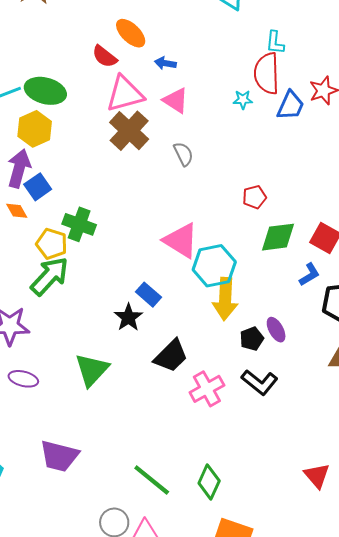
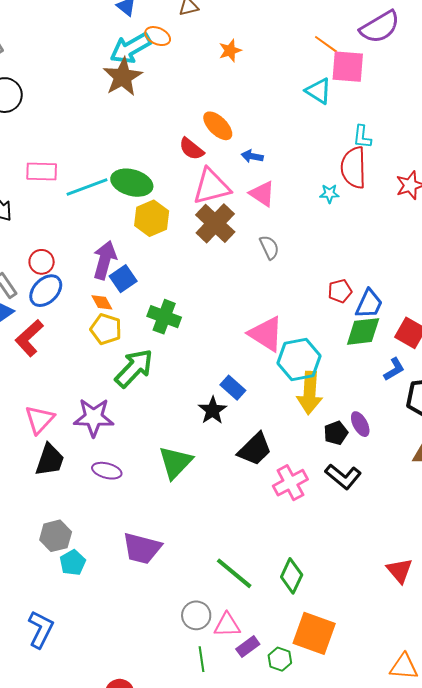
blue trapezoid: (291, 105) -> (369, 304), moved
yellow hexagon: (35, 129) -> (152, 218), moved
yellow pentagon: (52, 244) -> (106, 329), moved

